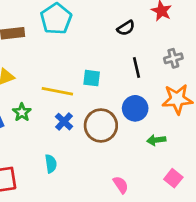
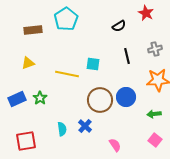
blue circle: (135, 108) -> (126, 97), moved
green star: (22, 112) -> (40, 98), moved
blue cross: (64, 122) -> (85, 126), moved
green arrow: (156, 140) -> (154, 114), moved

